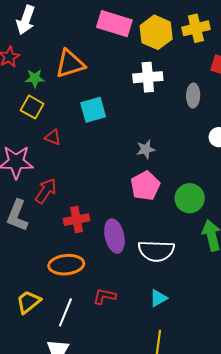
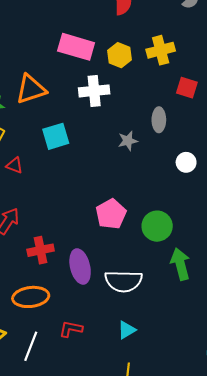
yellow hexagon: (156, 32) -> (119, 55), size x0.7
white cross: (148, 77) -> (94, 91), moved
gray star: (146, 149) -> (128, 141), moved

